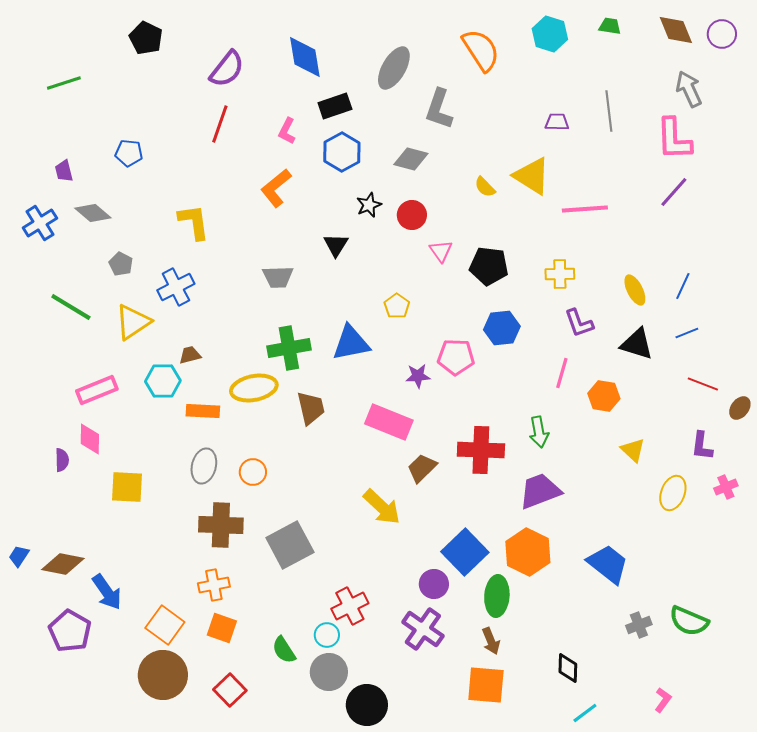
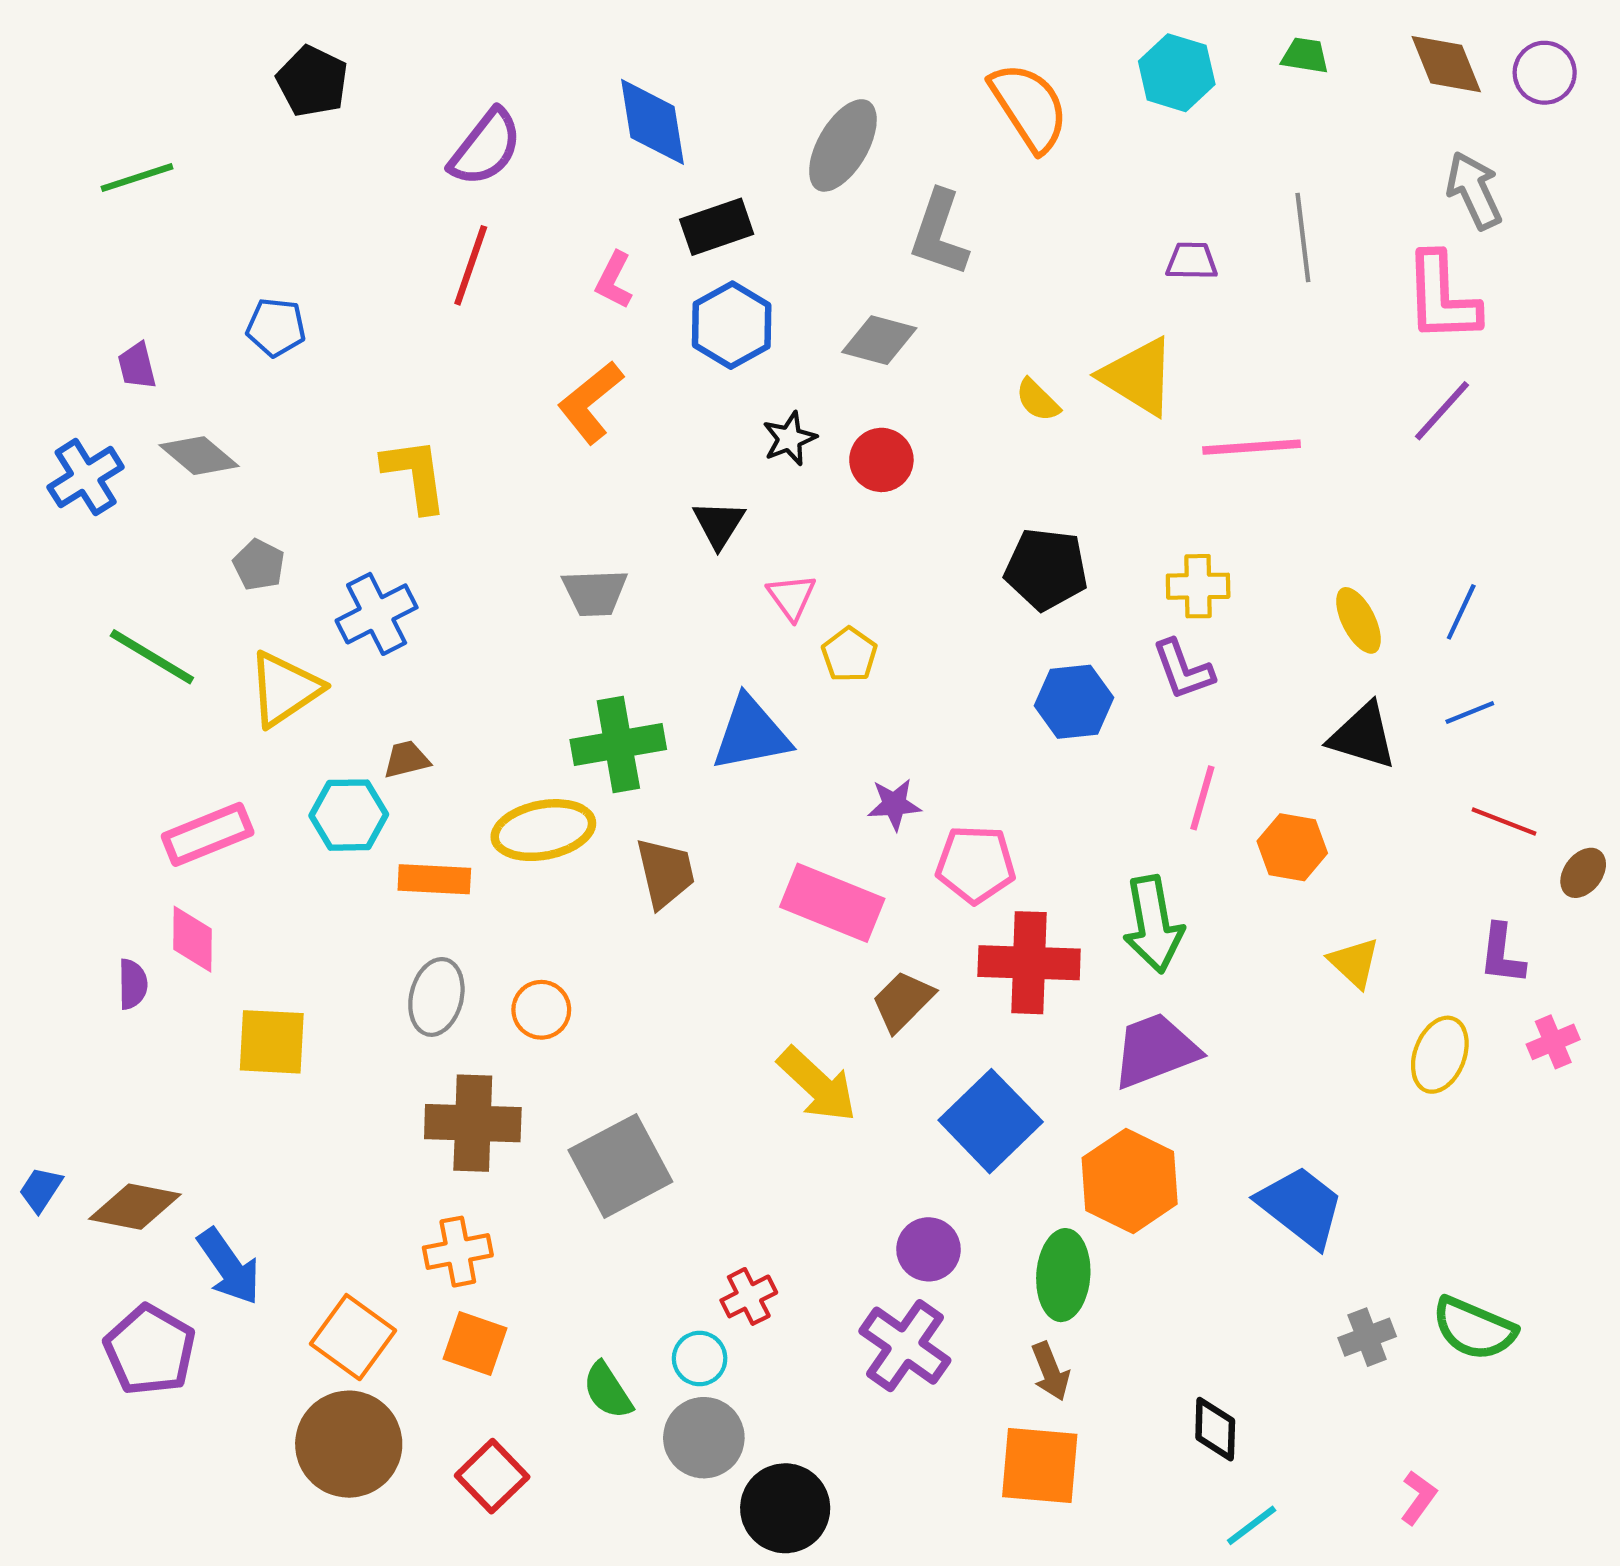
pink triangle: (441, 251) -> (792, 597), moved
purple L-shape: (579, 323) -> (1183, 670), moved
pink pentagon: (456, 357) -> (976, 864), moved
green arrow: (539, 432) -> (1153, 924), size x1.4
blue square: (465, 552) -> (991, 1121), moved
red cross: (350, 606) -> (749, 1296), size x0.7

